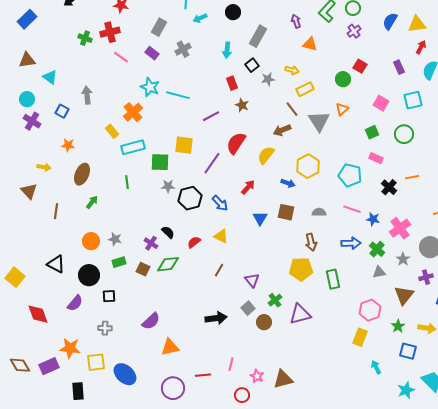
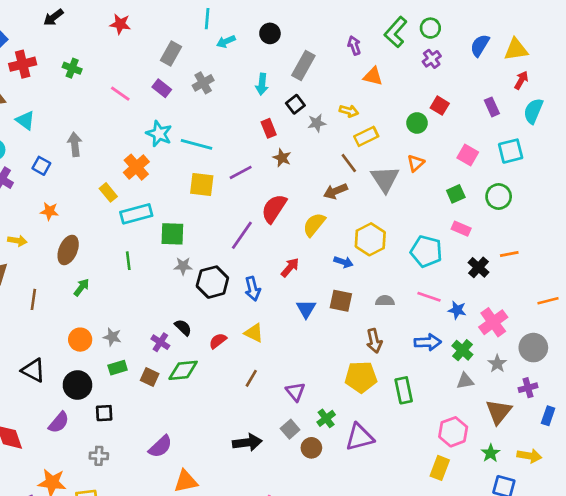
red cross: (110, 32) -> (23, 64), moved
yellow square: (184, 145) -> (202, 184), moved
blue arrow: (220, 203) -> (253, 289), turned 30

